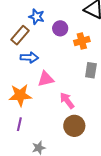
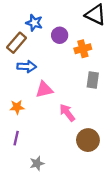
orange star: (20, 95) -> (17, 107), size x0.6
brown circle: (74, 126) -> (88, 140), moved

